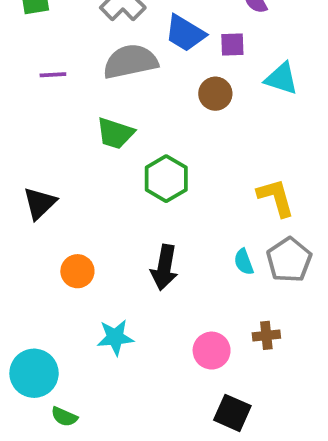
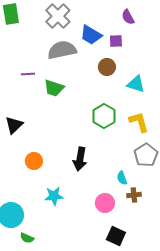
purple line: (53, 75) -> (28, 74), moved
cyan triangle: (281, 79) -> (136, 84), moved
green hexagon: (166, 179) -> (104, 116), moved
cyan semicircle: (244, 262) -> (122, 178), moved

